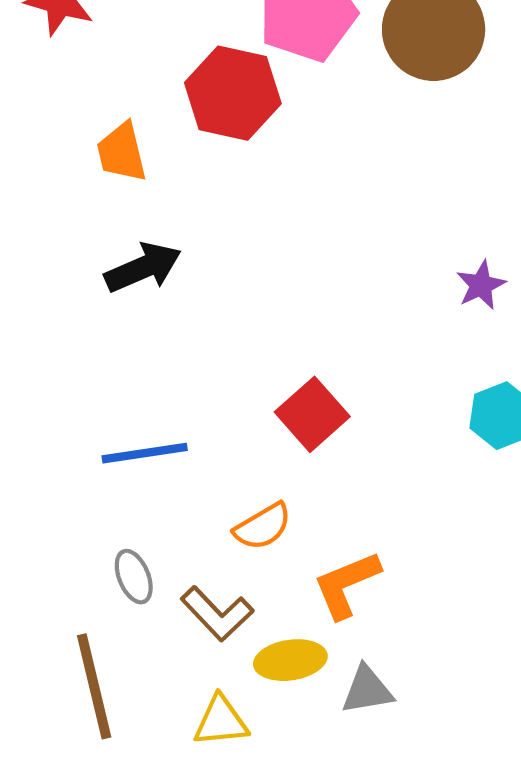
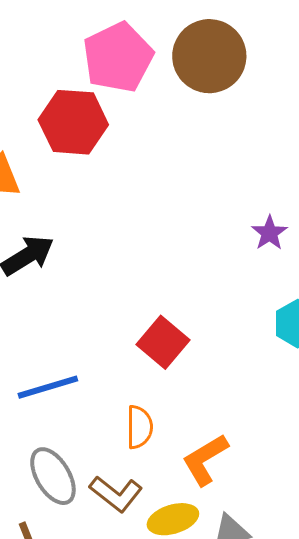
orange semicircle: (263, 526) -> (139, 427), turned -51
gray ellipse: (134, 577) -> (53, 476), size x1.5

